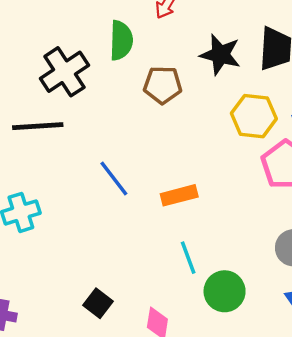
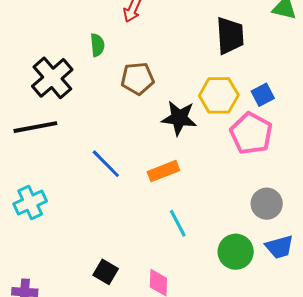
green semicircle: (121, 40) -> (97, 45), size x0.7
black star: (220, 55) -> (179, 118), moved
green circle: (225, 291) -> (236, 252), moved

